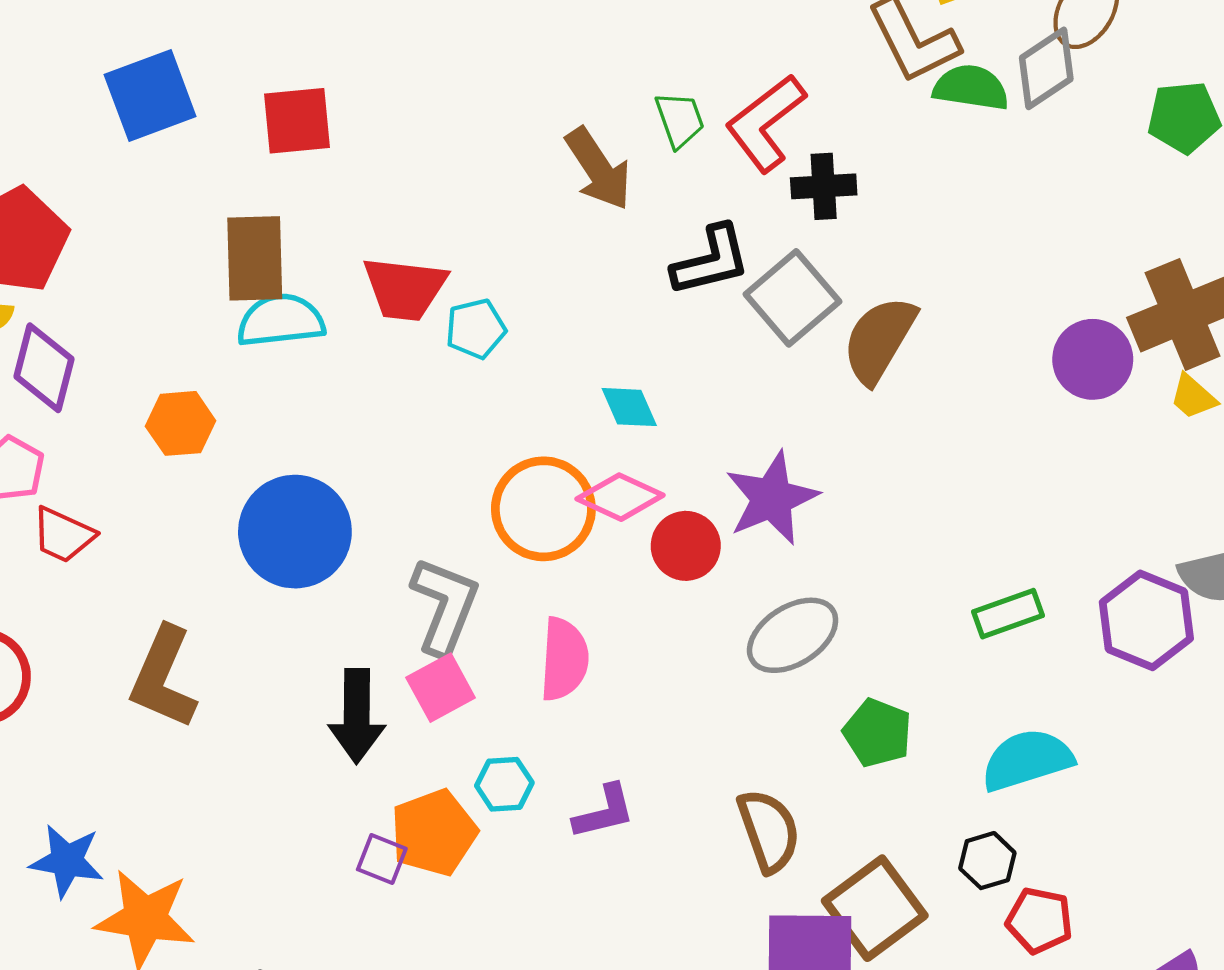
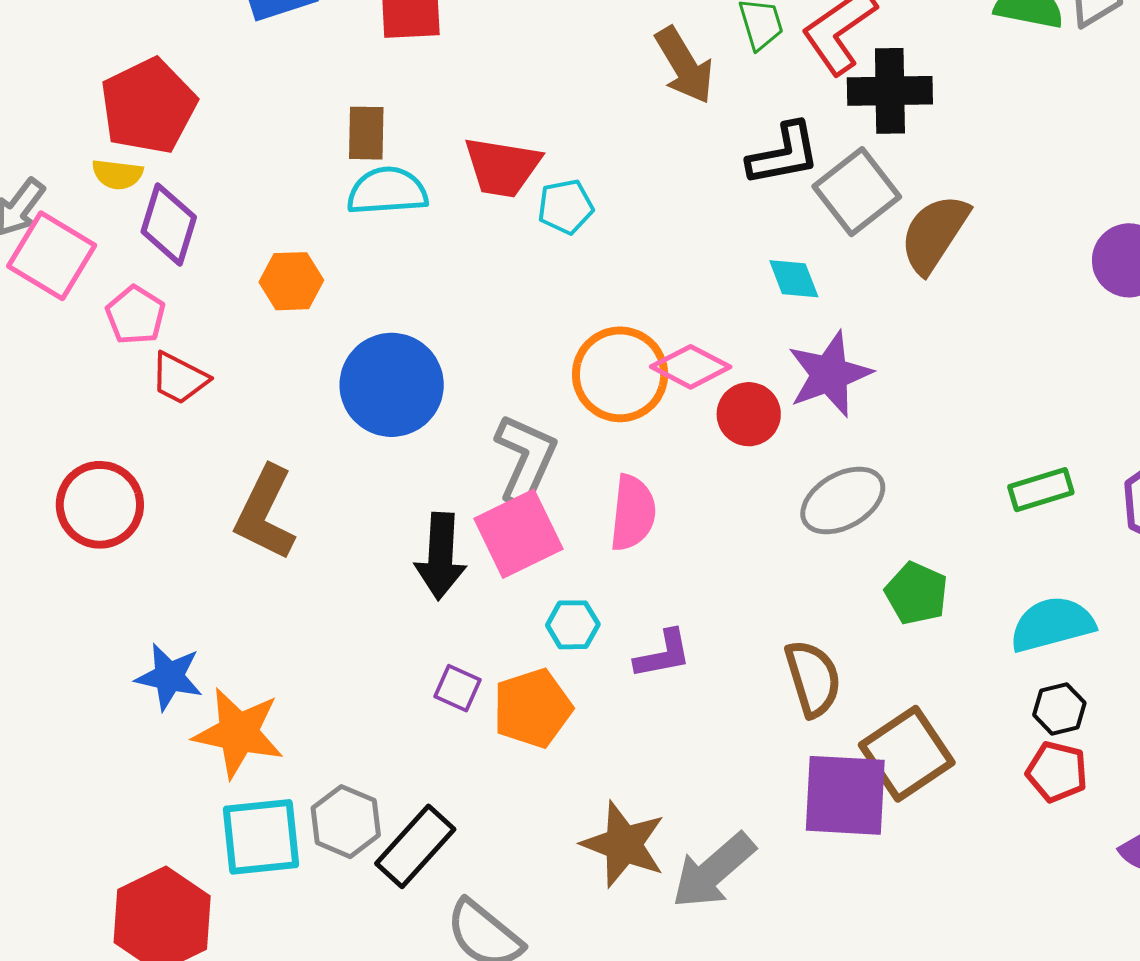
black cross: (824, 186) -> (890, 91), size x1.4
brown rectangle: (255, 258) -> (366, 133), size x0.7
cyan diamond: (629, 407) -> (794, 279), moved
pink square: (441, 688) -> (518, 534), size x1.4
orange pentagon: (434, 833) -> (532, 708), moved
black hexagon: (987, 861) -> (1059, 709), moved

